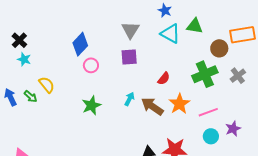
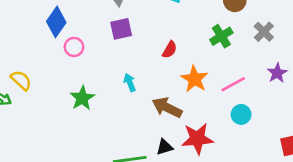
green cross: (205, 74) -> (221, 36), size x0.7
cyan arrow: (129, 99) -> (130, 83), turned -40
brown arrow: (152, 106) -> (167, 107), moved
purple star: (233, 129) -> (277, 73), moved

